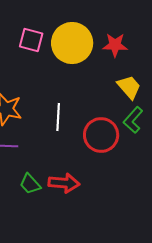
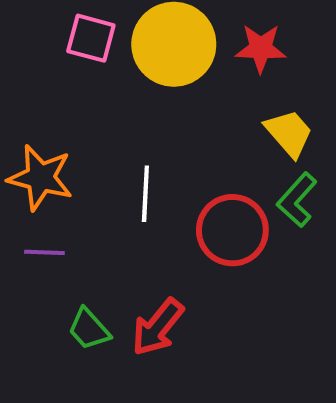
red arrow: (64, 183) -> (158, 327), turned 124

